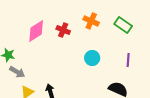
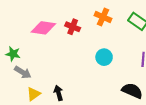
pink diamond: (36, 31) -> (43, 28), turned 40

